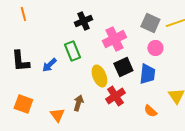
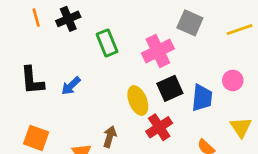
black cross: (83, 21) -> (68, 19), moved
gray square: (150, 23) -> (190, 23), moved
pink circle: (155, 48) -> (233, 80), moved
green rectangle: (72, 51) -> (107, 43), moved

